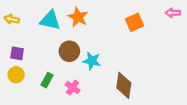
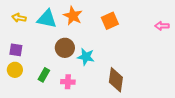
pink arrow: (173, 13) -> (162, 26), moved
yellow arrow: (12, 19) -> (19, 18), moved
orange square: (134, 22) -> (110, 21), moved
pink cross: (73, 88) -> (68, 82), turned -32

